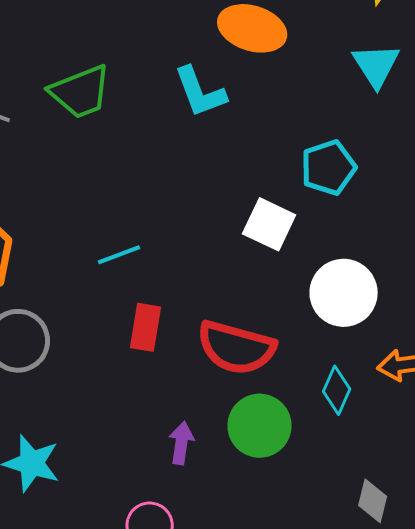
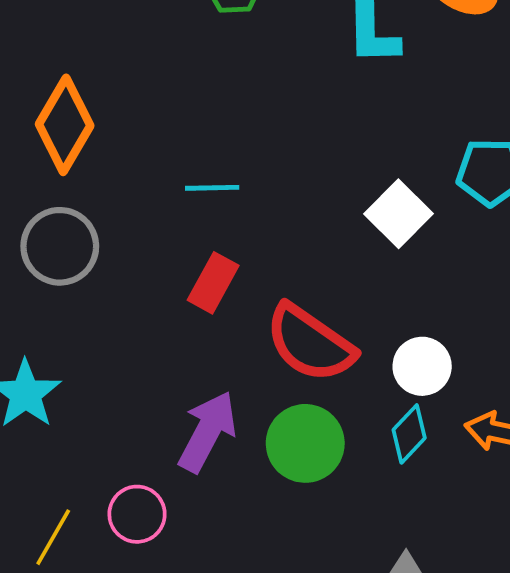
white circle: (344, 293) -> (422, 366), moved, size x0.7
purple arrow: (181, 443) -> (207, 432), size x1.6

